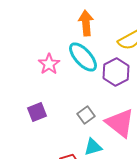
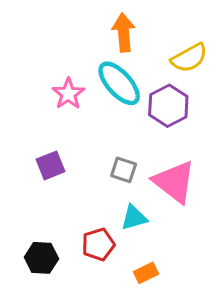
gray square: (86, 115) -> (124, 170), turned -36

